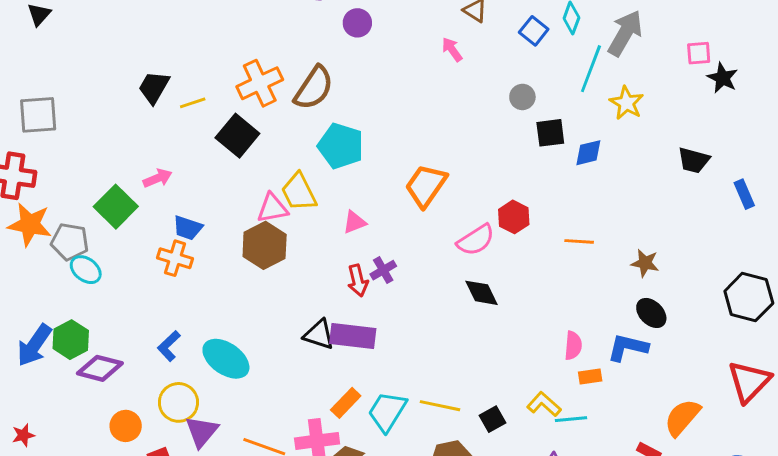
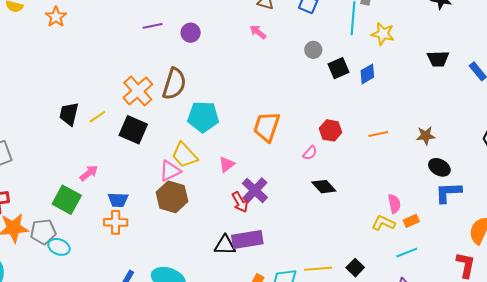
pink semicircle: (476, 240) -> (310, 153), size x0.6
purple cross: (383, 270) -> (255, 190), size x1.5
blue L-shape: (628, 347) -> (448, 192), moved
yellow L-shape: (544, 404) -> (383, 223), moved

